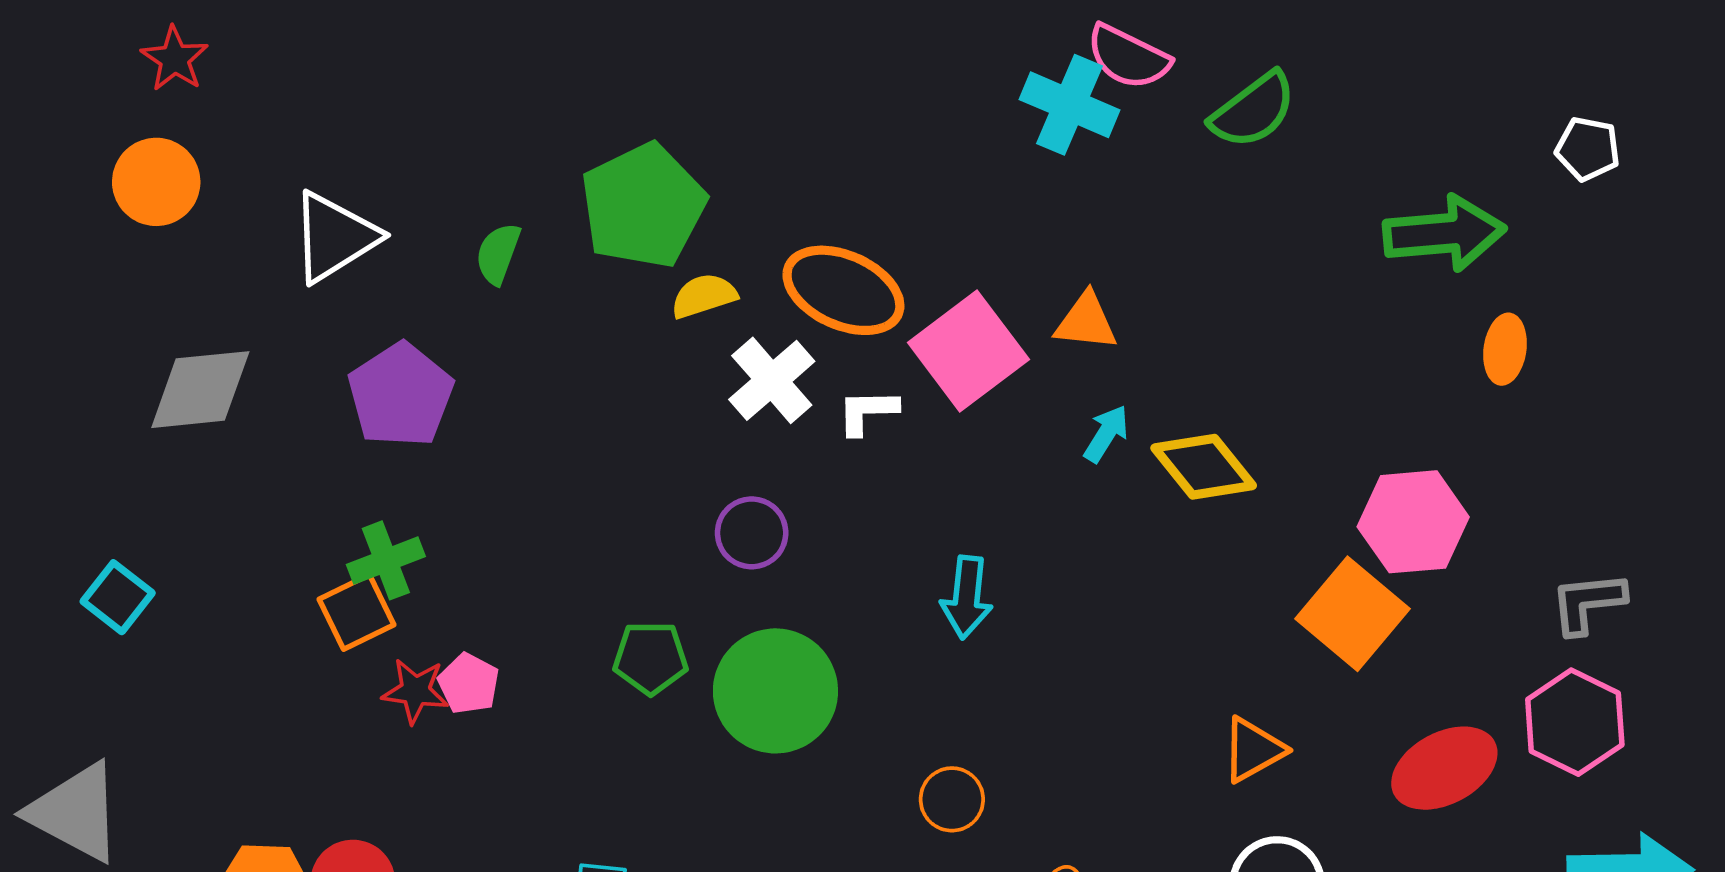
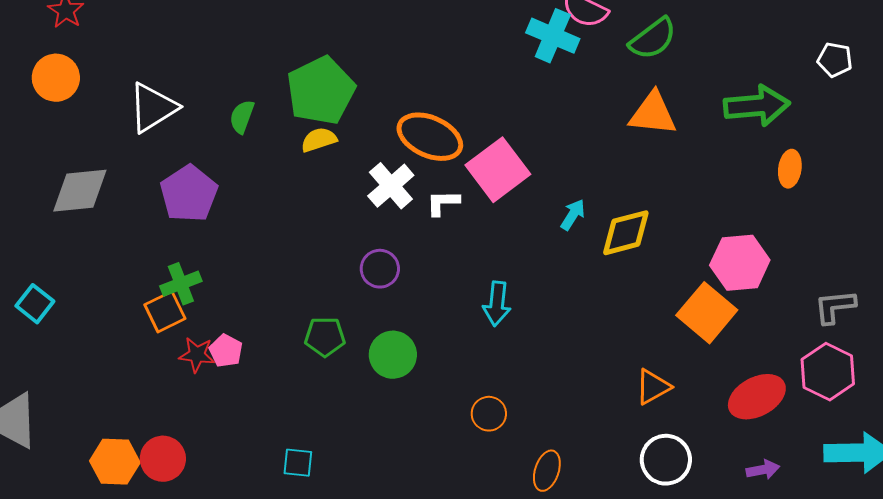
yellow semicircle: (704, 296) -> (319, 140), moved
orange triangle: (1086, 322) -> (653, 114), moved, size x1.4
yellow diamond: (1204, 467) -> (626, 233), turned -66
green circle: (775, 691) -> (393, 355), size x0.7

